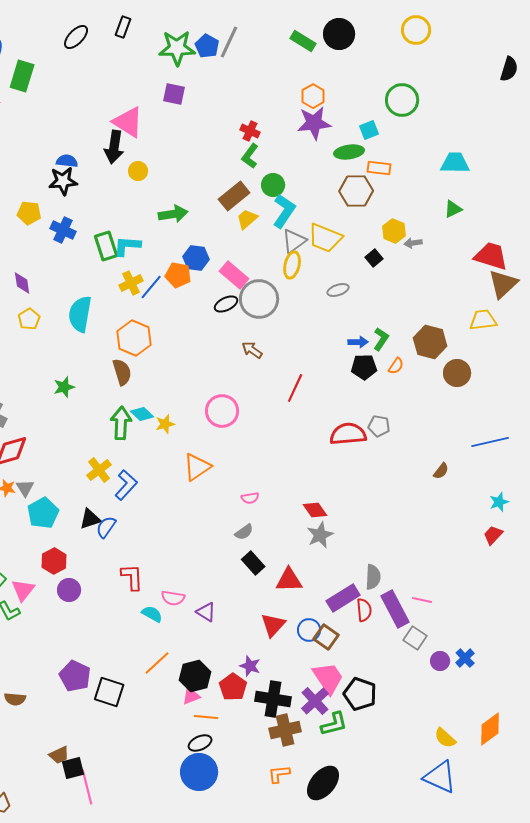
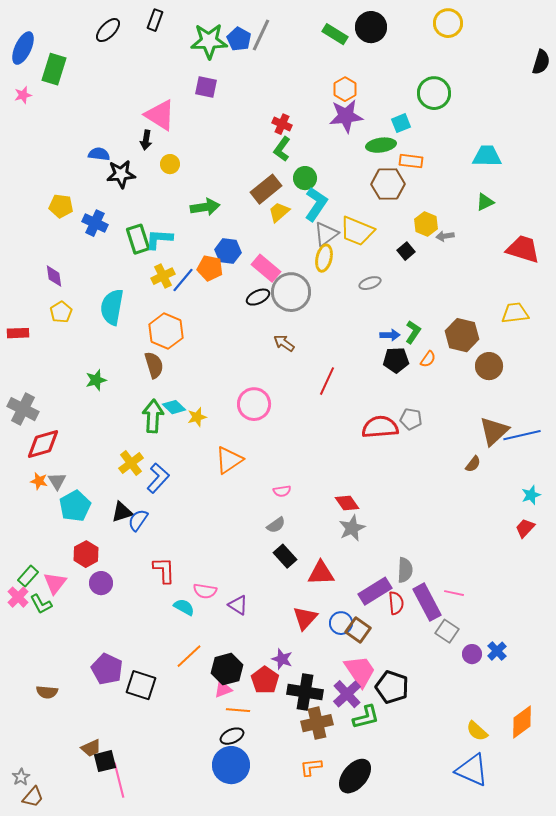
black arrow: (114, 147) -> (146, 140), size x0.6
black star: (63, 181) -> (121, 174), moved
brown triangle: (503, 284) -> (494, 431), moved

